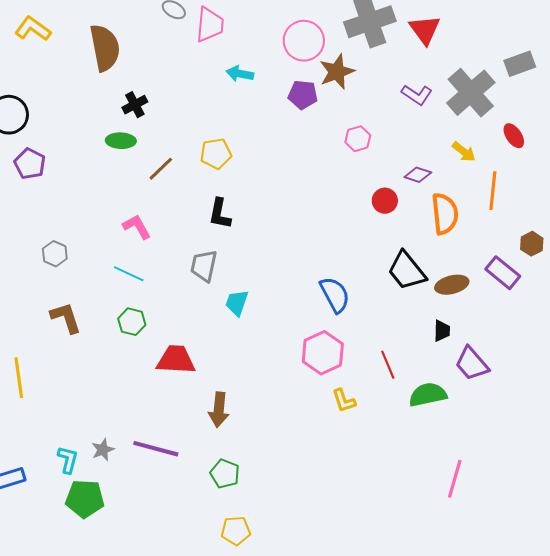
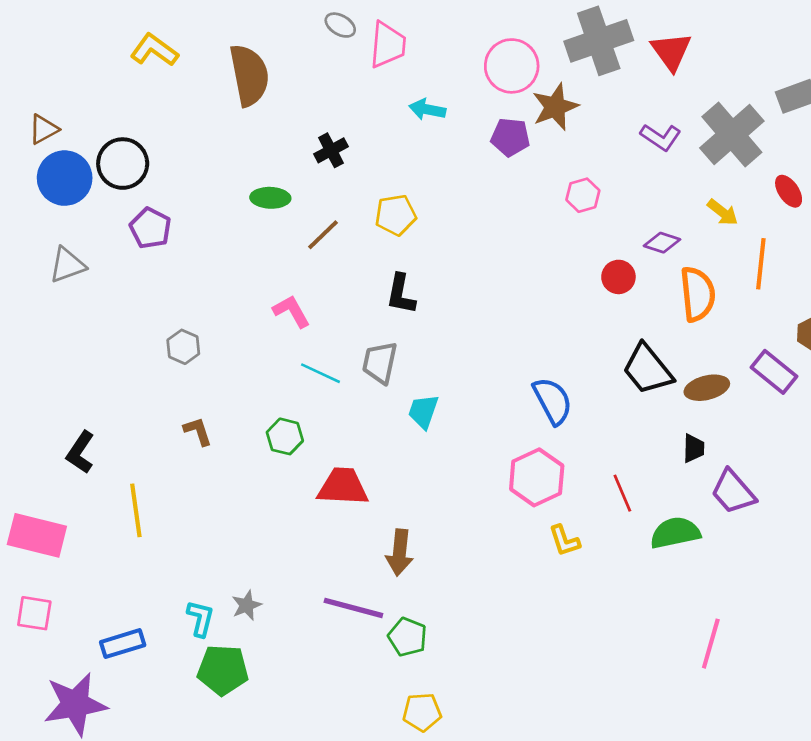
black cross: (135, 105) -> (331, 150), moved
cyan line: (129, 274) -> (320, 373), moved
brown L-shape: (66, 318) -> (198, 431), size x0.7
purple line: (156, 449) -> (353, 608), moved

